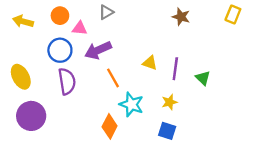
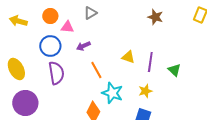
purple arrow: (98, 50) -> (83, 46), size x0.6

